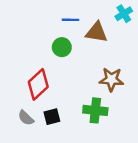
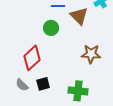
brown triangle: (97, 32) -> (79, 16), turned 36
green cross: (95, 110) -> (78, 91), moved

